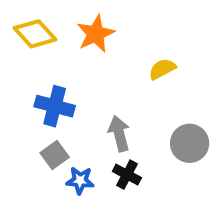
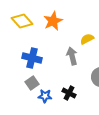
gray arrow: (119, 134) -> (72, 56), moved

